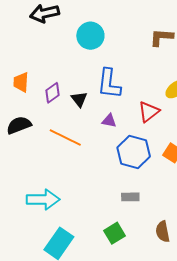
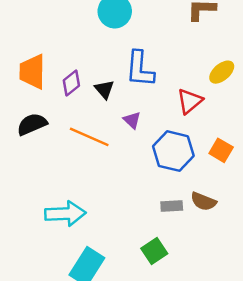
orange trapezoid: (21, 82) -> (32, 72), size x1.4
purple triangle: (109, 121) -> (132, 120), moved, turned 35
brown semicircle: (163, 232) -> (203, 201), moved, turned -55

